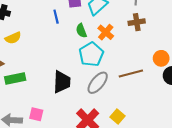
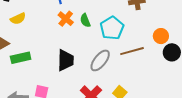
green semicircle: (81, 31) -> (85, 20), moved
orange cross: (106, 32) -> (66, 19), moved
cyan pentagon: (91, 54) -> (112, 28), moved

